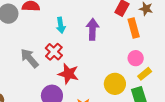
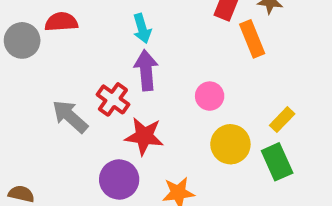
cyan arrow: (61, 25) -> (142, 28), moved
purple arrow: (92, 29) -> (146, 70), moved
pink circle: (136, 58) -> (210, 96), moved

